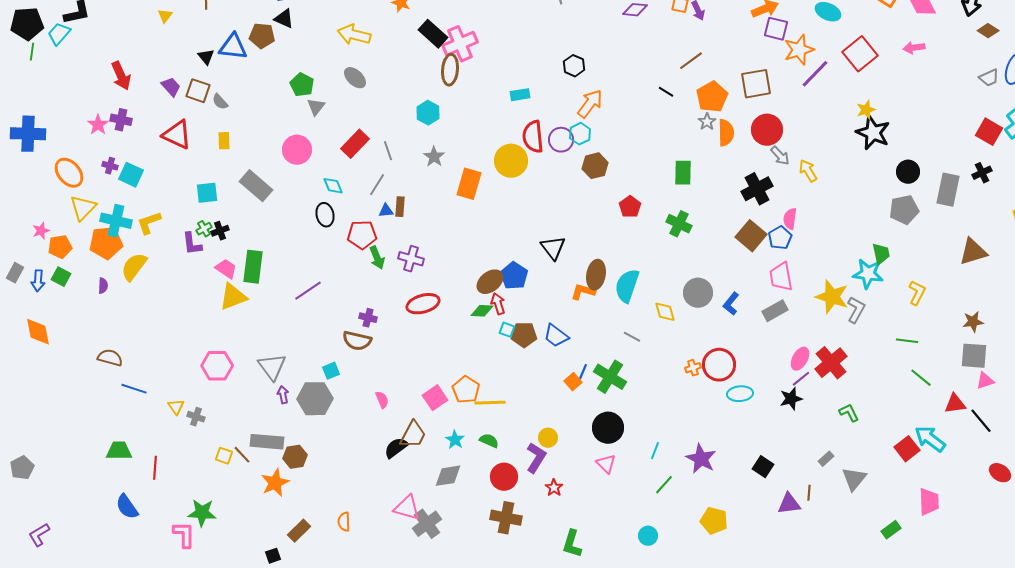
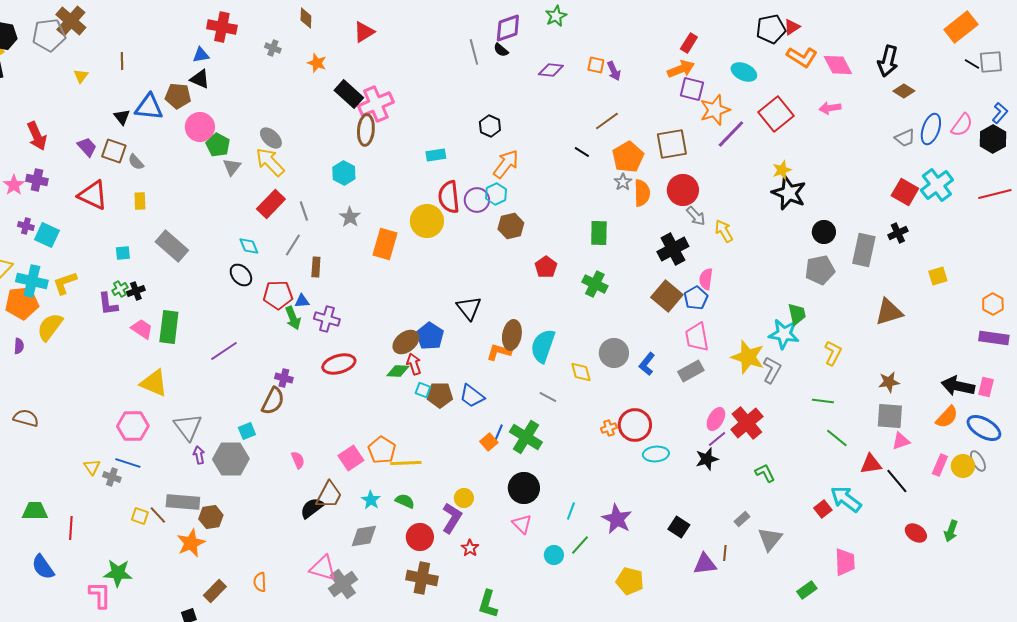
yellow arrow: (354, 35) -> (270, 162), moved, turned 32
pink circle: (297, 150) -> (200, 127), moved
cyan square: (207, 193) -> (123, 253), size x0.7
blue triangle: (386, 211) -> (302, 301), moved
black ellipse: (325, 215) -> (241, 275), turned -30
yellow triangle: (233, 297) -> (154, 383), moved, turned 44
brown semicircle: (357, 341) -> (273, 401), turned -76
blue line: (134, 389) -> (128, 463), moved
red square: (907, 449) -> (823, 509), size x0.7
cyan circle: (648, 536) -> (554, 555), moved

